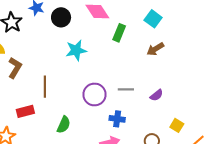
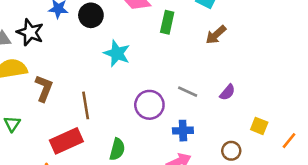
cyan star: (76, 50) -> (117, 53), turned -30
gray line: (126, 89) -> (188, 92), turned 35
red rectangle: (25, 111) -> (66, 141), size x1.4

